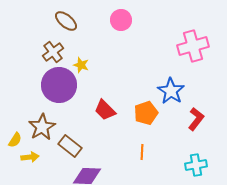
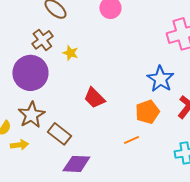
purple circle: (59, 85) -> (30, 73), moved
orange pentagon: (146, 113) -> (147, 112), moved
orange line: (142, 152) -> (131, 140), turned 63

